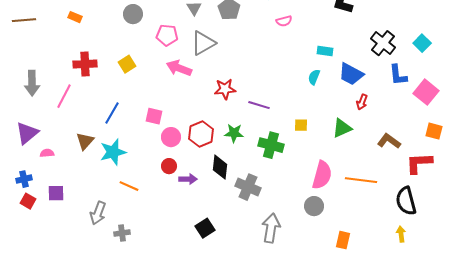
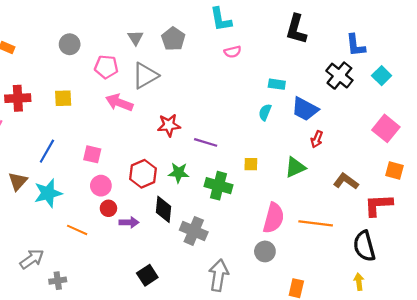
yellow square: (127, 64) -> (63, 98), turned 30
blue L-shape: (398, 75) -> (356, 45), moved
pink circle: (171, 137) -> (101, 186), moved
orange line: (129, 186) -> (77, 230), moved
gray arrow: (98, 213) -> (32, 259), turned -145

